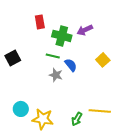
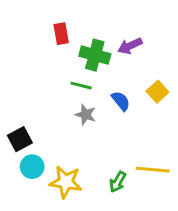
black square: (13, 58) -> (20, 139), moved
blue semicircle: (71, 65) -> (121, 101), moved

